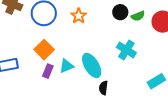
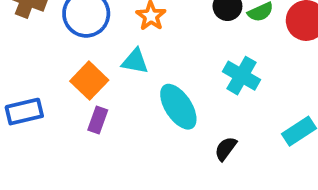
cyan triangle: (66, 66) -> (135, 61), moved, turned 35
black semicircle: (103, 88) -> (226, 149), moved, turned 32

